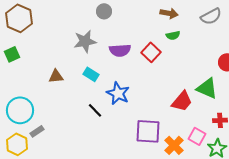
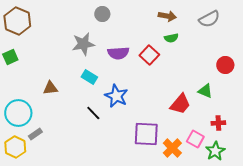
brown triangle: (56, 76) -> (50, 88), moved
green triangle: (207, 88) -> (205, 91), size x0.7

